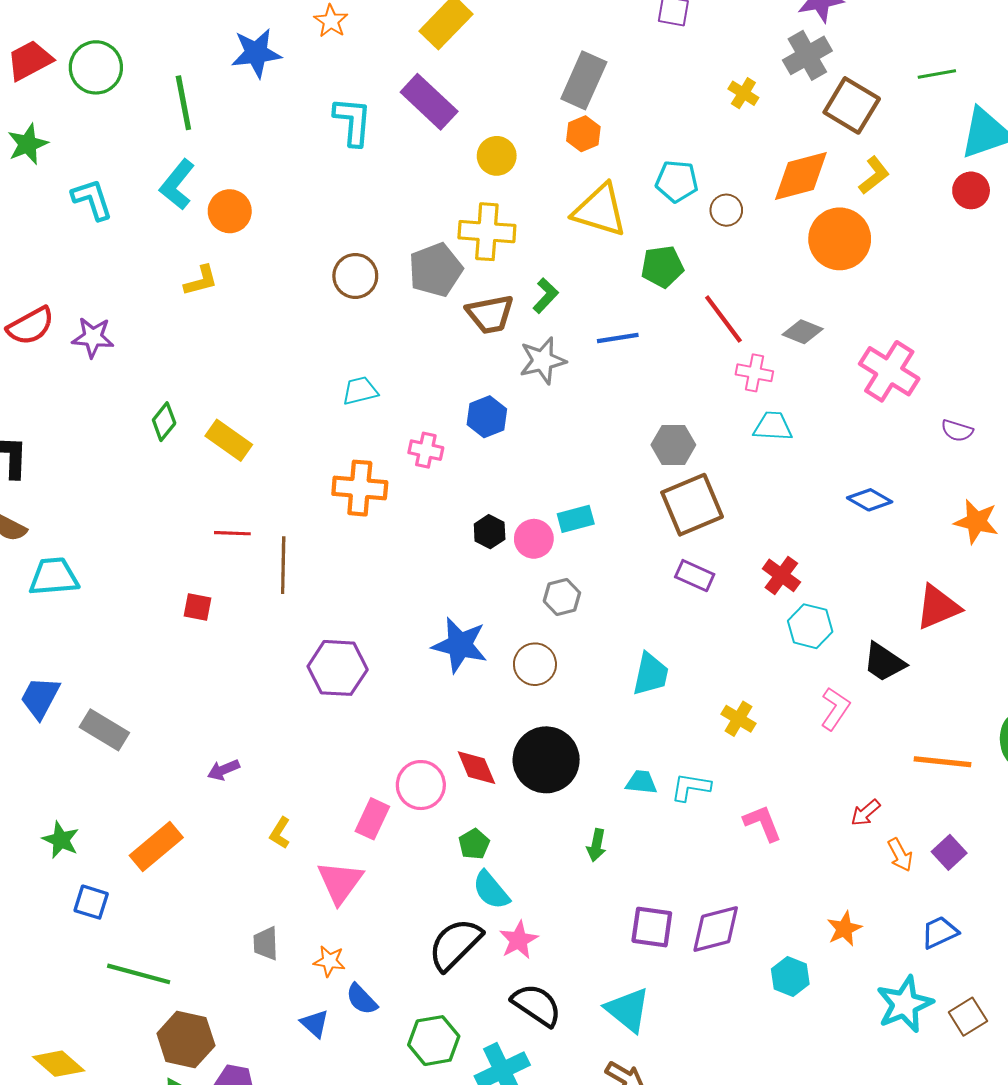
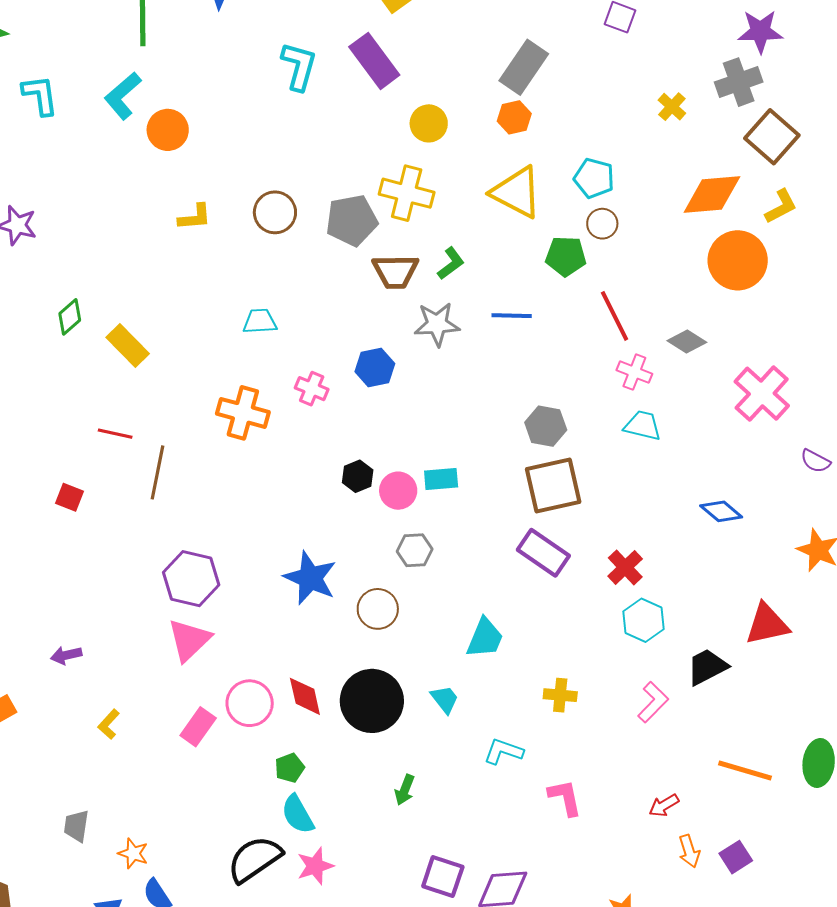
brown circle: (726, 210) -> (602, 224), moved
yellow L-shape: (201, 281) -> (195, 217), moved
purple rectangle: (695, 576) -> (543, 553), size x1.4
black trapezoid: (884, 662) -> (707, 667), turned 108
yellow cross: (738, 719) -> (560, 695), turned -36
cyan trapezoid: (641, 782) -> (445, 699), moved, turned 36
pink triangle: (340, 882) -> (189, 640), moved

